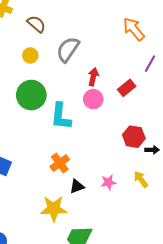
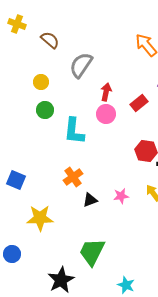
yellow circle: (30, 55) -> (41, 82), moved
green circle: (31, 95) -> (45, 110), size x0.6
yellow star: (54, 209) -> (40, 218), moved

